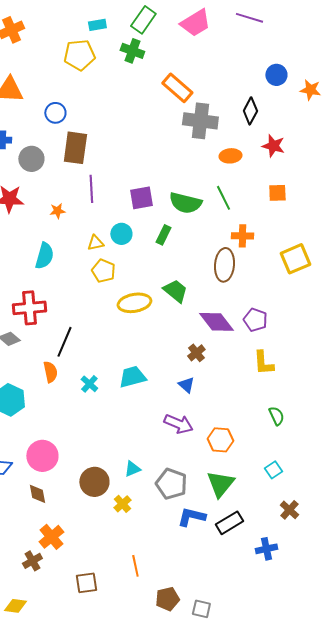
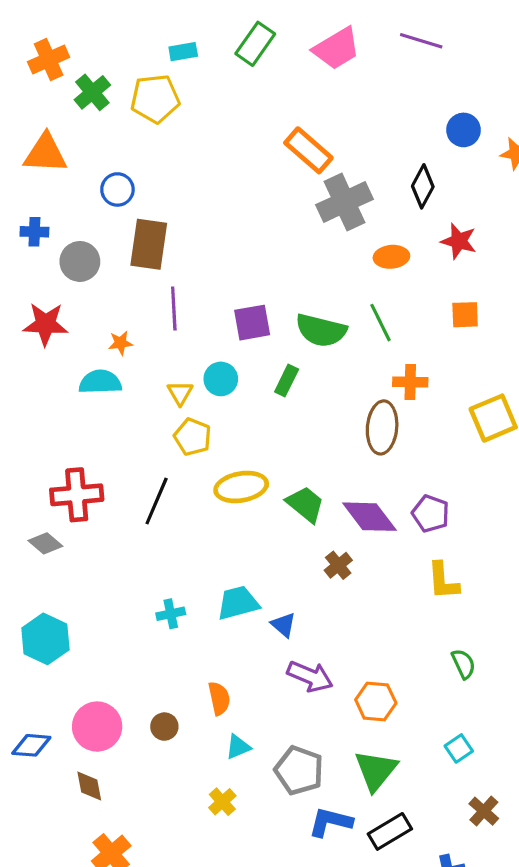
green cross: (132, 51) -> (92, 92), moved, turned 30
gray cross: (200, 121) -> (344, 202), turned -32
yellow triangle: (95, 243) -> (180, 393), turned -48
cyan semicircle: (44, 256) -> (100, 382), moved, turned -108
green trapezoid: (175, 291) -> (305, 504), moved
black line: (64, 342) -> (157, 501), moved
orange semicircle: (50, 372) -> (219, 698), moved
cyan cross: (89, 384) -> (171, 614), turned 36
blue triangle: (186, 385) -> (283, 625), moved
brown circle: (94, 482) -> (164, 727), moved, size x0.6

